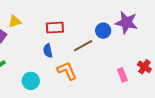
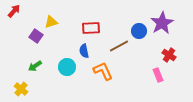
purple star: (126, 23) -> (162, 23), turned 30
red cross: (144, 67) -> (169, 55), moved
cyan circle: (31, 81) -> (67, 67), moved

